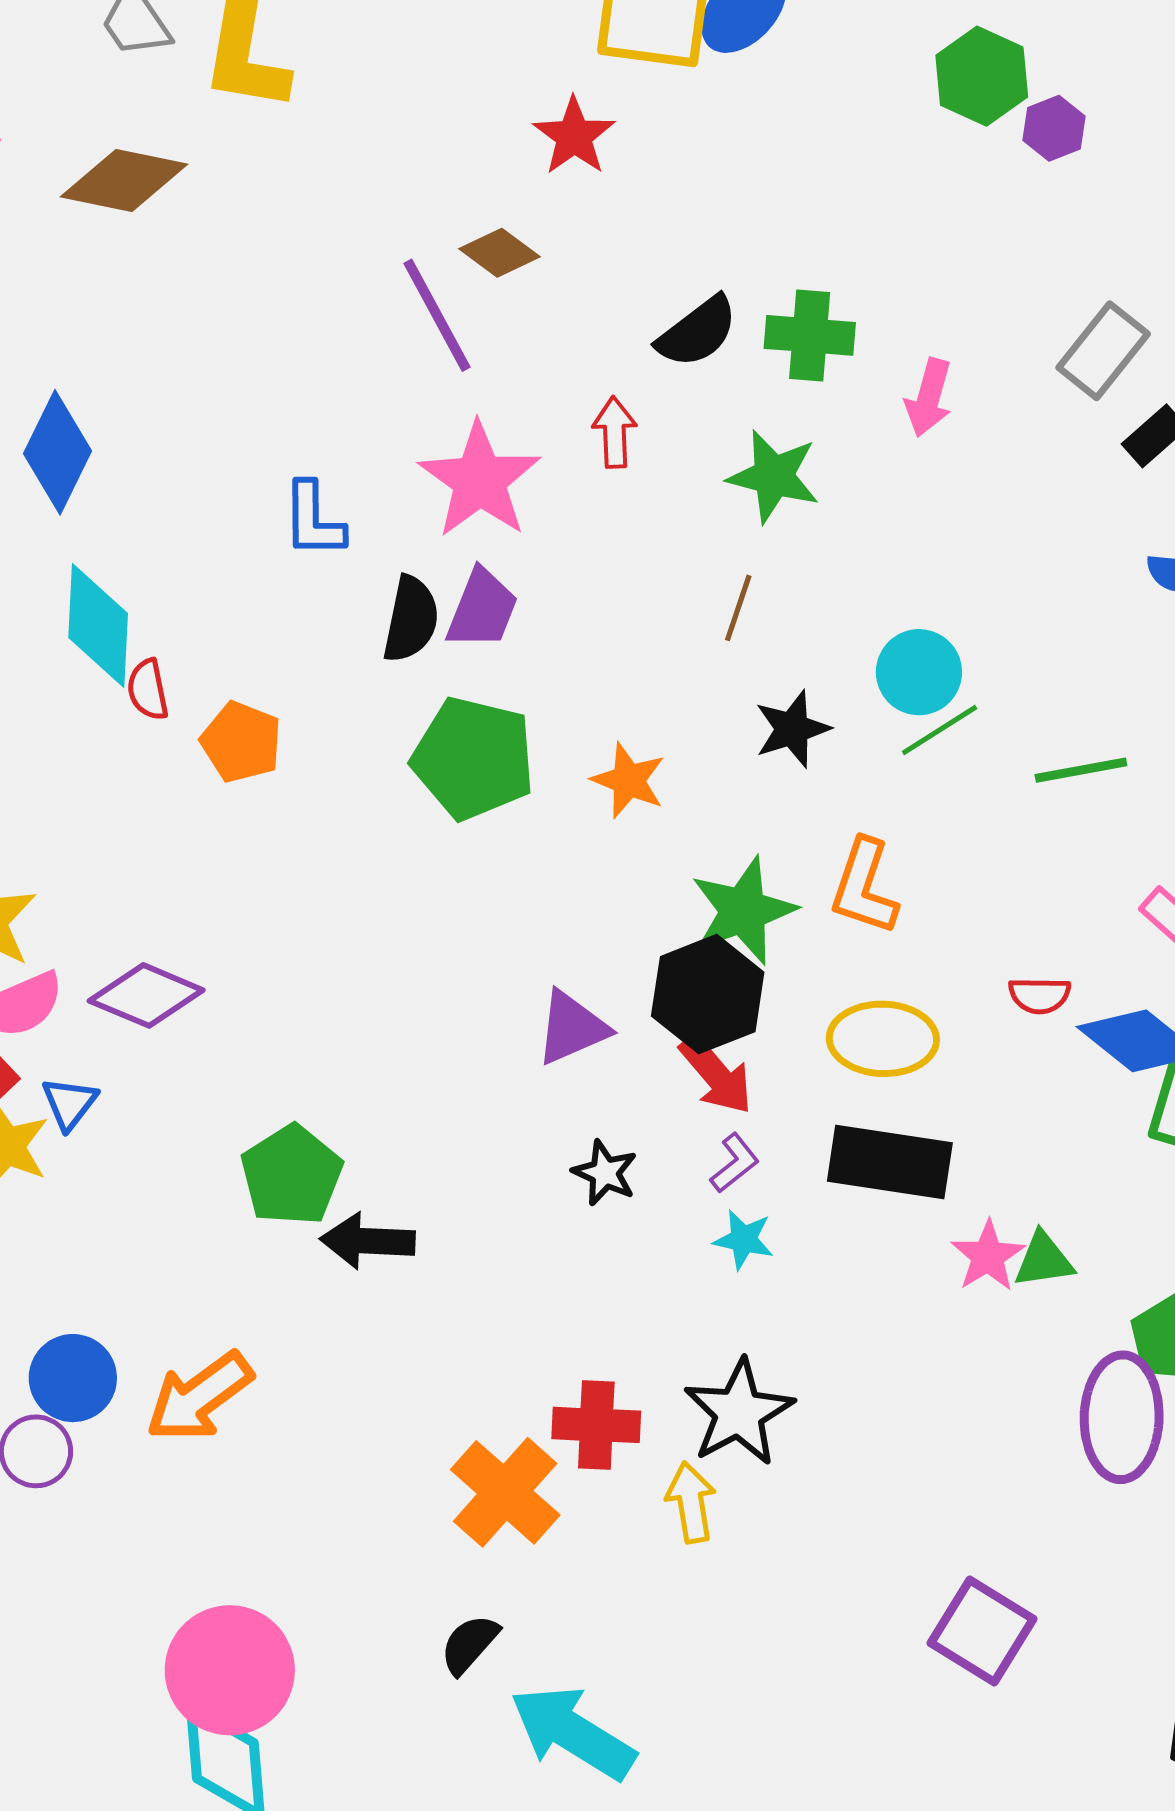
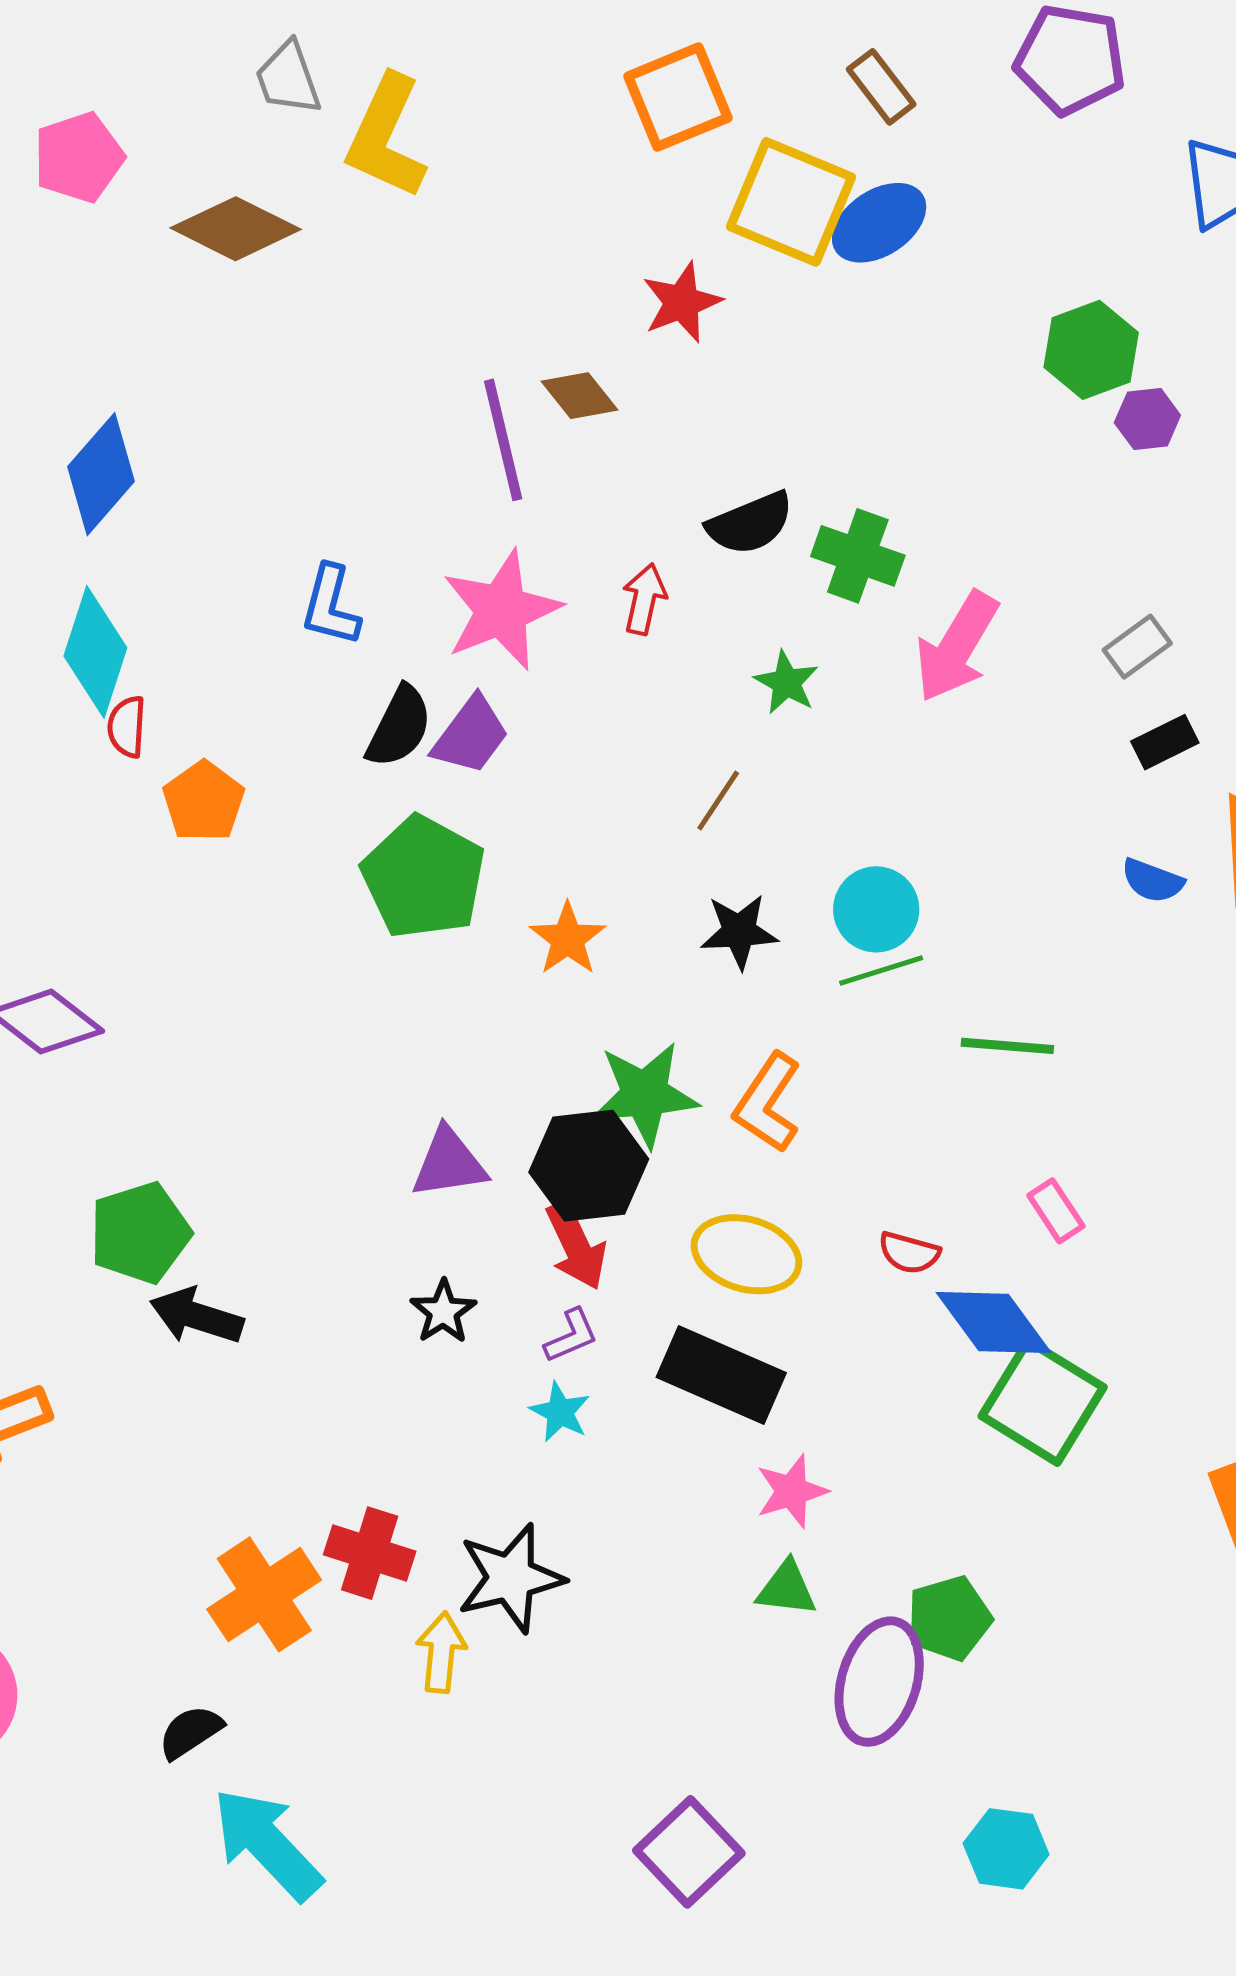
gray rectangle: (1103, 351) -> (1137, 647), size x0.7
pink arrow: (929, 398) -> (957, 647), size x1.5
green star: (774, 476) -> (786, 683), size x0.7
green triangle: (1044, 1260) -> (787, 1589), moved

